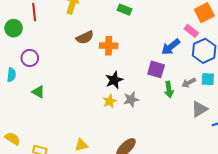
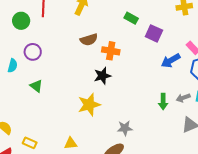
purple square: (156, 69) -> (154, 33), moved
black star: (114, 80) -> (102, 76), moved
gray star: (131, 99) -> (125, 128), moved
yellow star: (110, 101) -> (89, 105), moved, size x1.6

